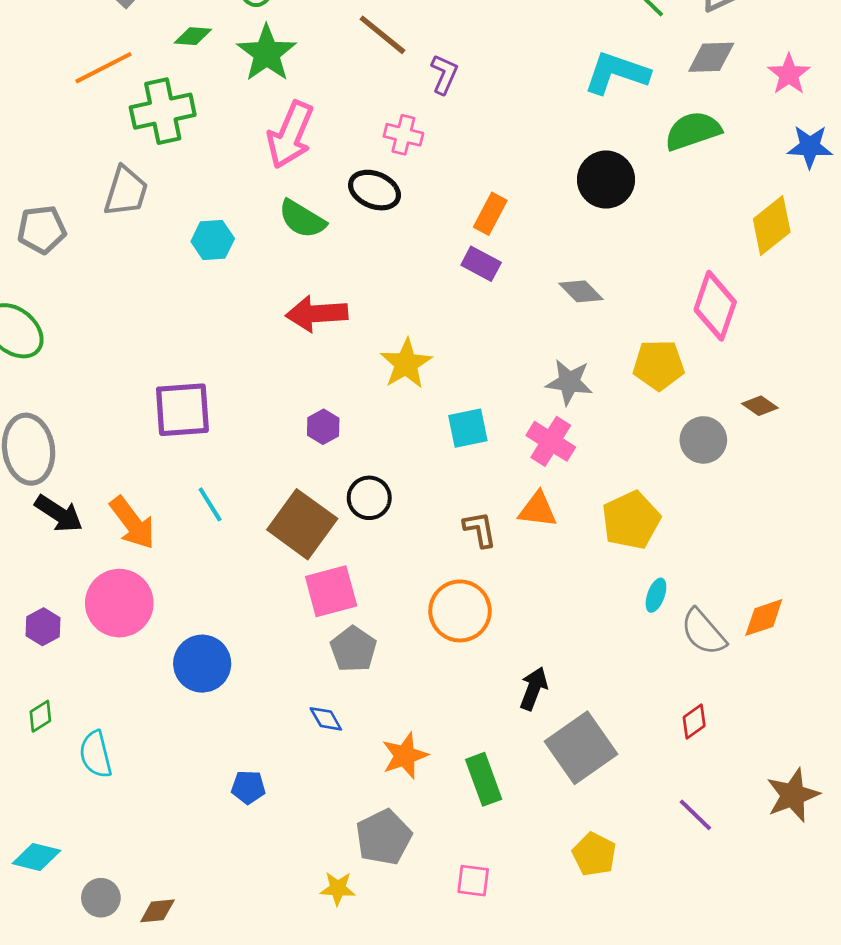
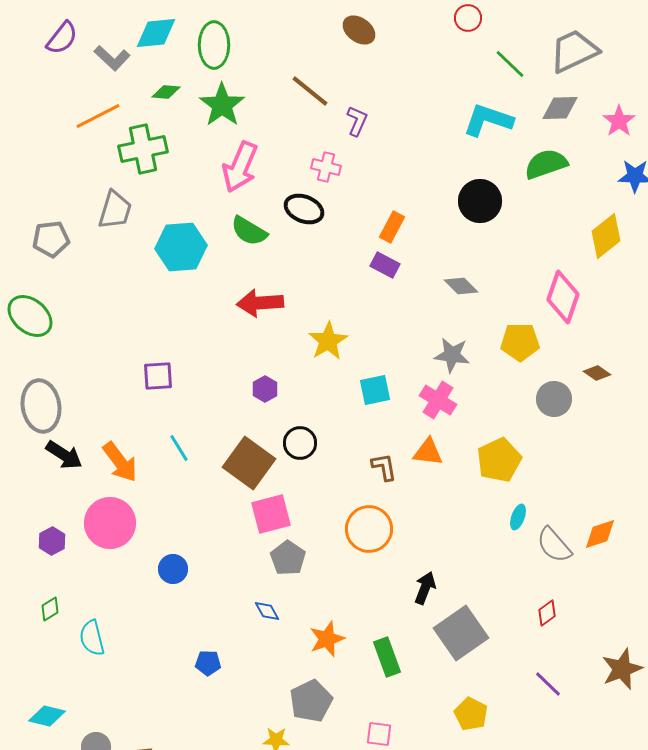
cyan hexagon: (213, 240) -> (181, 247), size x1.6
purple square: (182, 410) -> (158, 376), size x0.7
blue circle: (202, 664) -> (173, 569), size x0.7

